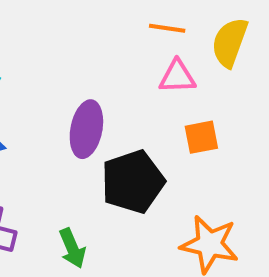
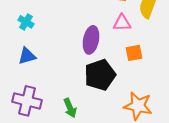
purple ellipse: (86, 129) -> (91, 40), moved

